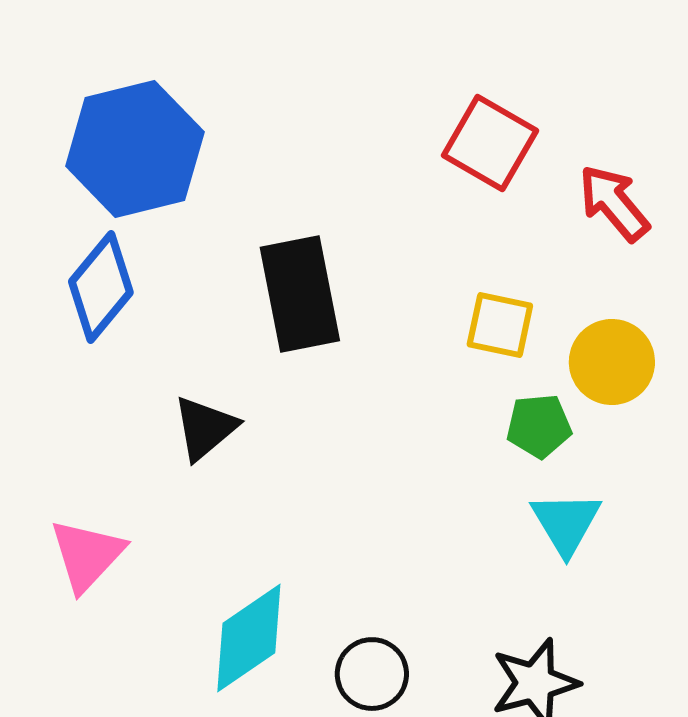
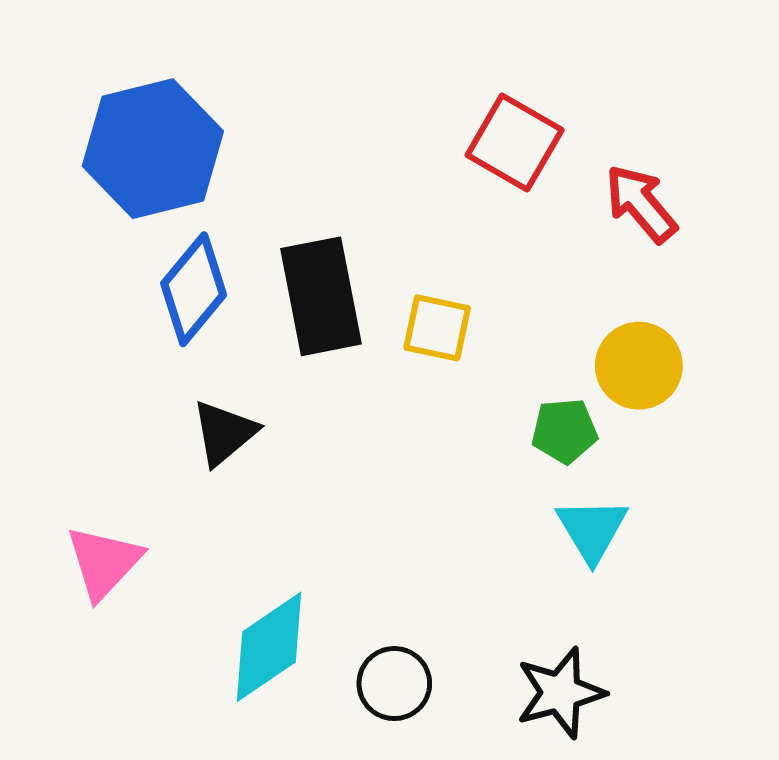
blue diamond: (101, 287) -> (194, 289), moved
yellow square: (500, 325) -> (437, 328), moved

